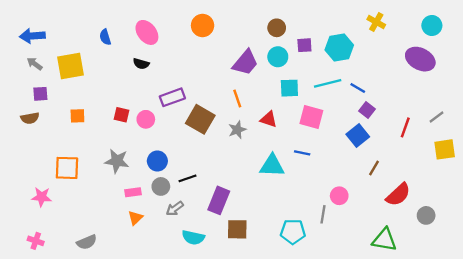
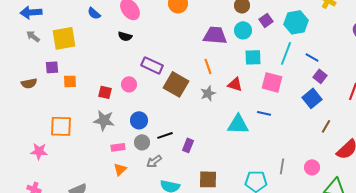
blue semicircle: (105, 37) -> (94, 13), turned -32
purple square: (304, 45) -> (266, 20), turned -32
purple trapezoid: (245, 63) -> (215, 35), turned -125
cyan line: (328, 83) -> (286, 53), turned -55
purple square: (40, 94) -> (52, 67), moved
purple rectangle: (172, 97) -> (152, 65), turned 45
red square: (121, 115) -> (105, 92), moved
pink circle: (339, 196) -> (312, 167), moved
purple rectangle: (219, 200) -> (188, 145), moved, size x0.6

